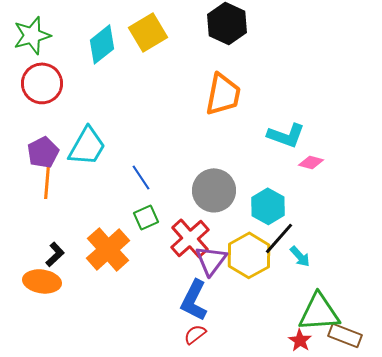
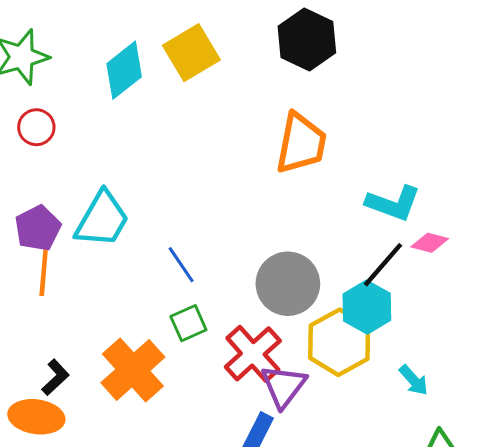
red circle: (42, 83) -> (36, 127), size x0.6
black line: (279, 238) -> (383, 265), moved
yellow hexagon: (249, 255) -> (339, 342), moved

